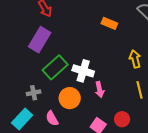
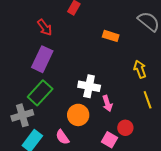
green rectangle: (55, 67) -> (40, 93), moved
gray cross: (34, 93) -> (22, 115), moved, size x1.5
red circle: (122, 119) -> (125, 128), moved

